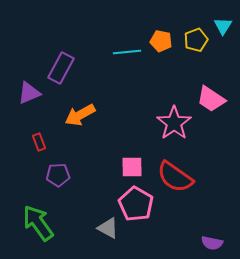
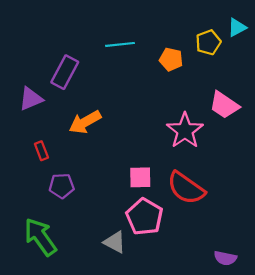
cyan triangle: (223, 26) -> (237, 27), turned 30
orange pentagon: (161, 41) -> (171, 59), moved
cyan line: (127, 52) -> (120, 44), moved

